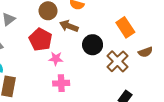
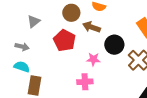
pink star: (56, 59) -> (93, 59), moved

